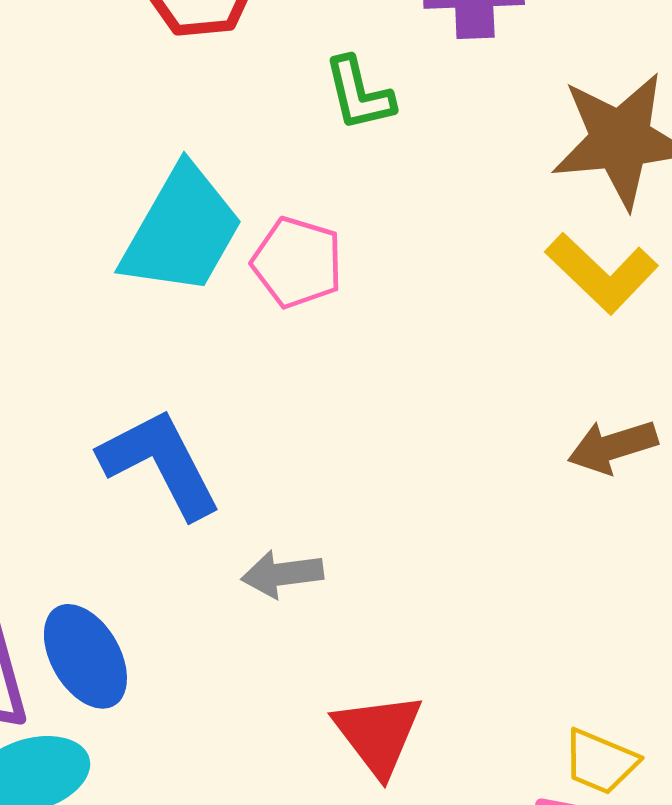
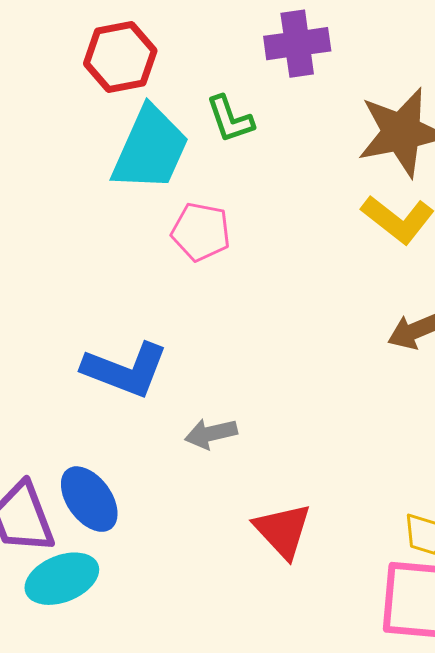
cyan trapezoid: (182, 231) -> (150, 149), moved
blue L-shape: (160, 463) -> (125, 370), turned 144

